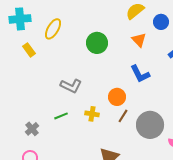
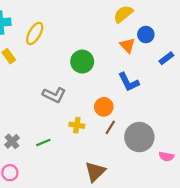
blue circle: (161, 22) -> (146, 35), moved
green circle: (97, 43) -> (82, 62), moved
green line: (61, 116) -> (43, 142), moved

